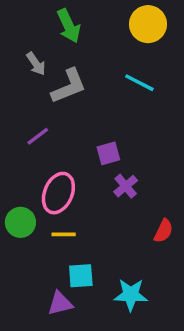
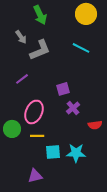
red semicircle: (164, 231) -> (95, 125), moved, turned 56
cyan square: (81, 276) -> (53, 152), moved
cyan star: (131, 295) -> (76, 153), moved

